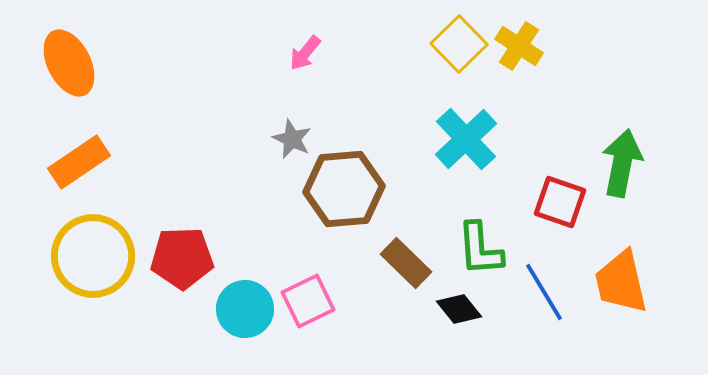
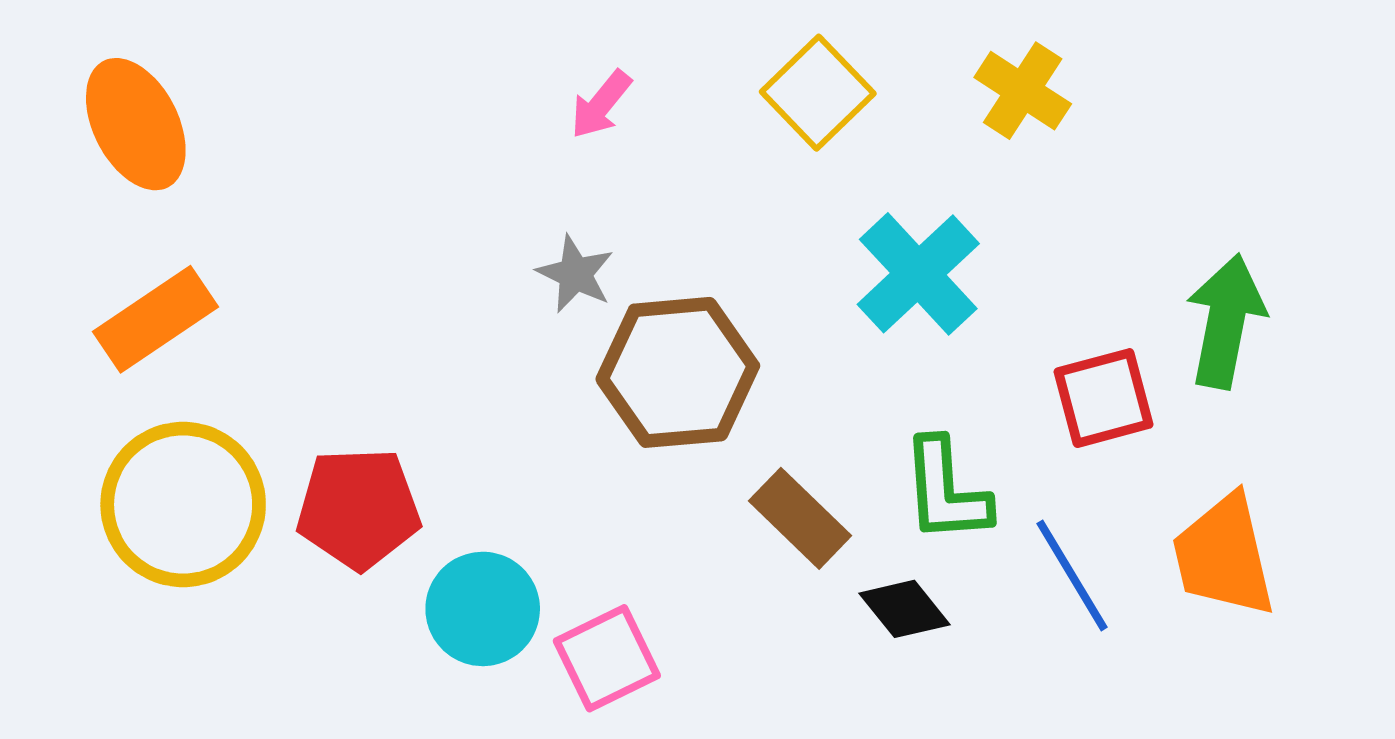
yellow square: (459, 44) -> (818, 93), moved
red square: (560, 202) -> (1104, 398), turned -34
pink square: (308, 301) -> (607, 658), moved

